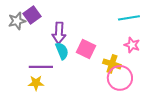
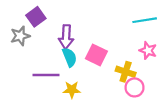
gray star: (17, 21) -> (20, 36), moved
pink circle: (120, 78) -> (135, 87), size x0.7
yellow star: (36, 83) -> (72, 90), moved

